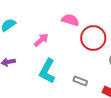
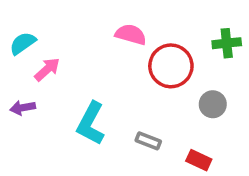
pink arrow: (41, 40) -> (47, 69), moved

